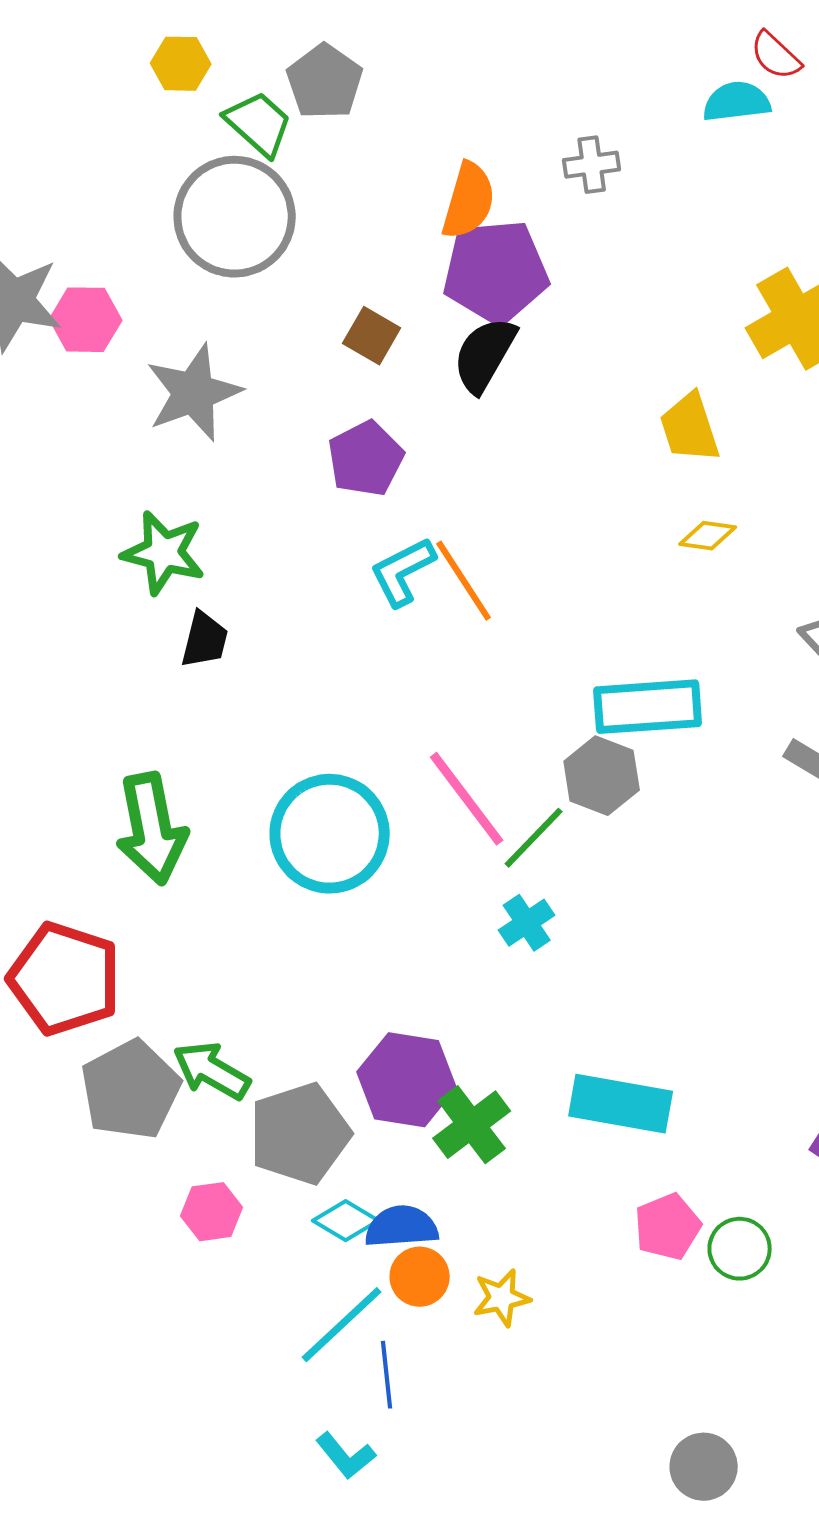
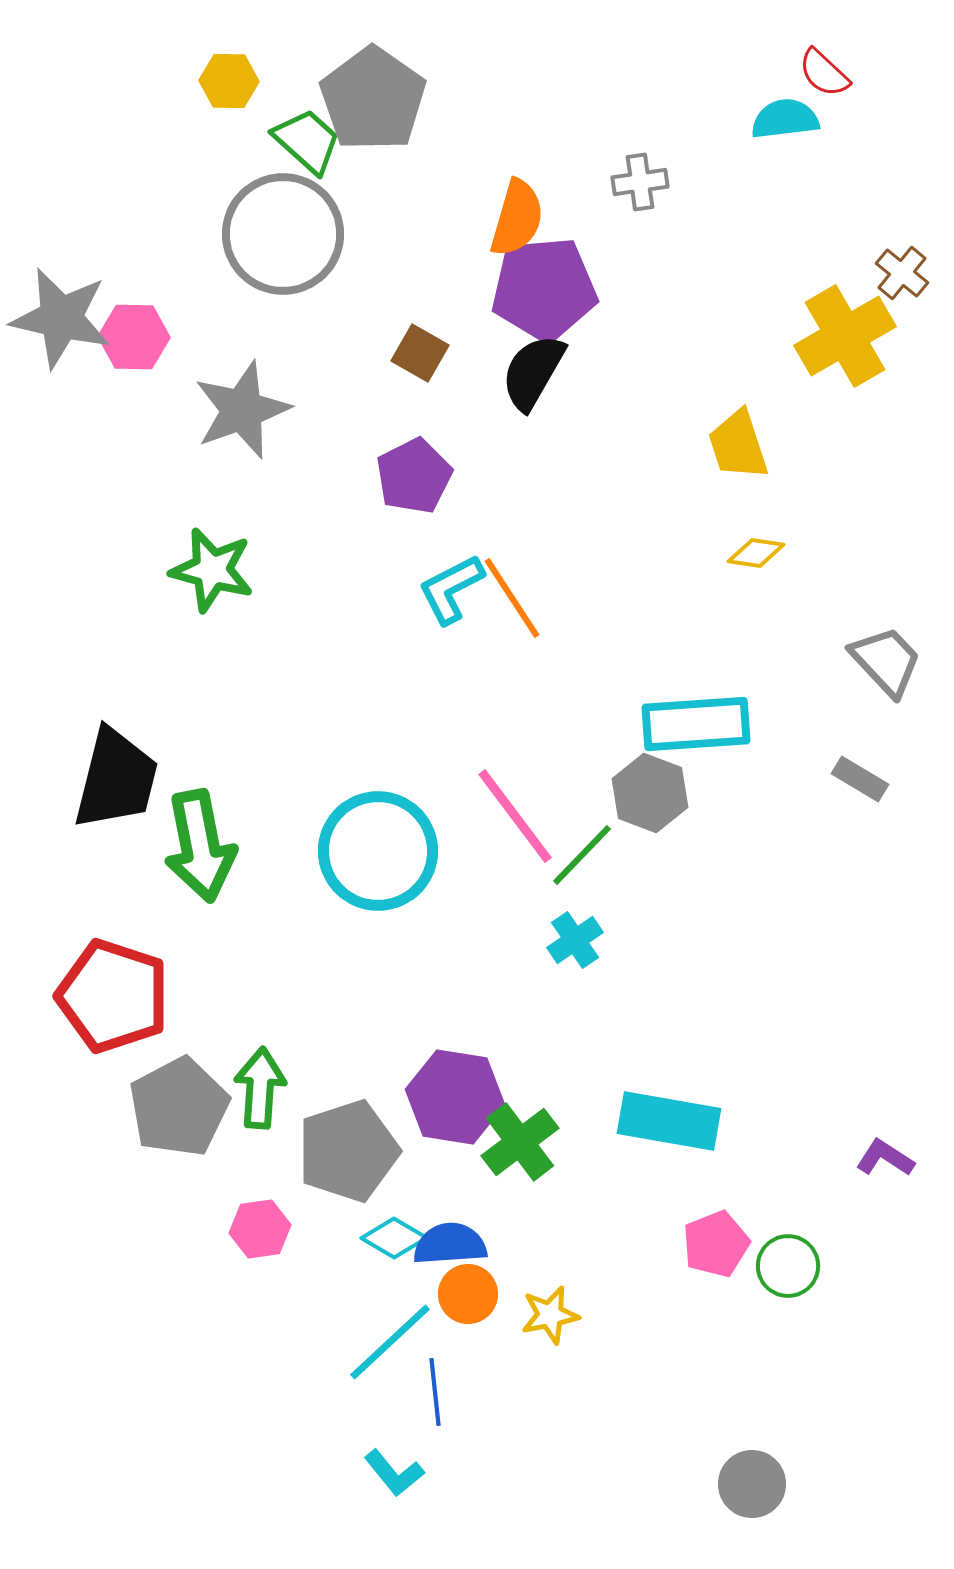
gray pentagon: (325, 82) -> (373, 99), size x1.4
black trapezoid: (205, 640) -> (116, 779), moved, size x1.8
green arrow: (212, 1071) -> (260, 1088), turned 64

